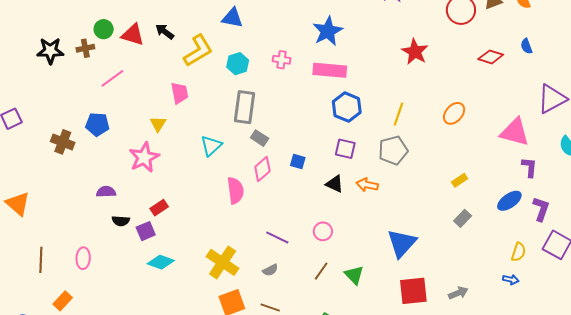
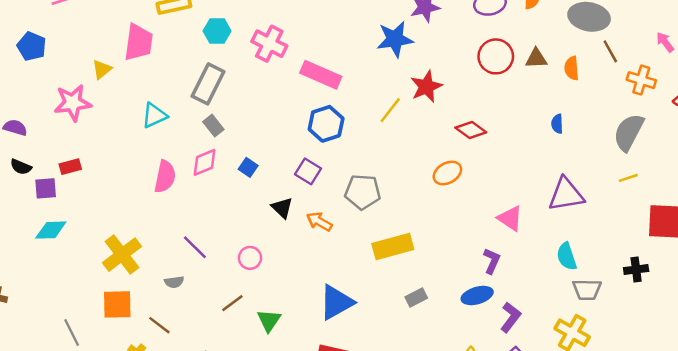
blue star: (328, 31) -> (395, 39), moved
red diamond: (491, 57) -> (471, 130), moved
pink cross: (282, 60) -> (269, 44), size x1.6
pink trapezoid: (179, 93) -> (139, 42), size x1.4
yellow line: (398, 114) -> (390, 110), moved
pink triangle: (515, 132) -> (510, 218), size x0.7
purple L-shape: (529, 167) -> (492, 261), moved
yellow rectangle: (460, 180) -> (393, 246), moved, size x2.0
cyan diamond: (161, 262) -> (51, 230), turned -40

